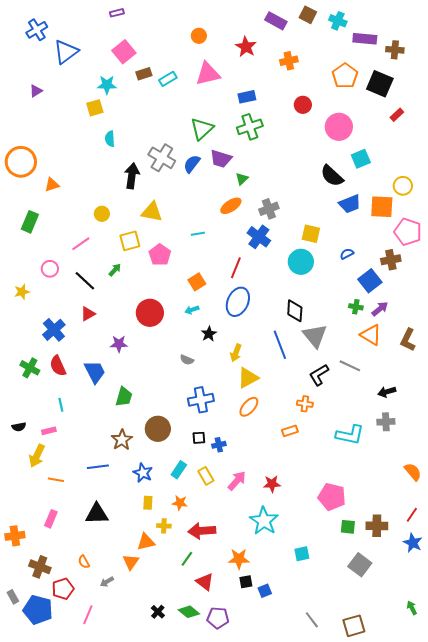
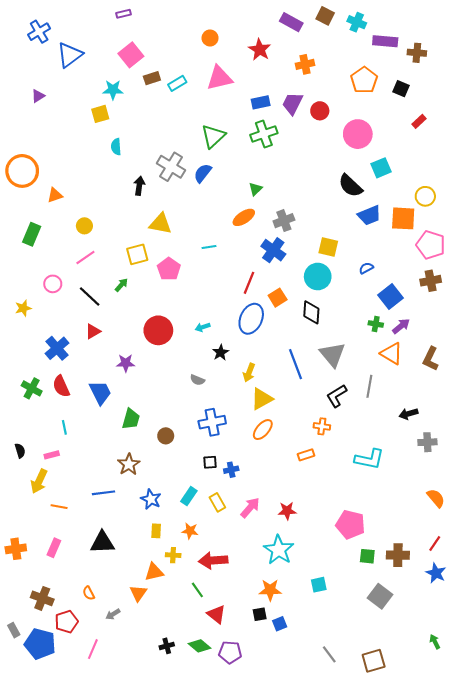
black square: (380, 84) -> (401, 89), size x0.6
purple trapezoid: (221, 159) -> (292, 103), moved, turned 100
black arrow: (132, 176) -> (139, 186), size x0.7
yellow circle: (102, 214) -> (84, 226), moved
brown cross: (391, 260) -> (431, 281), moved
orange square: (197, 282) -> (278, 298), moved
black diamond: (295, 311) -> (311, 312), moved
gray line: (350, 366) -> (369, 386), turned 75
gray cross: (386, 422) -> (427, 442), moved
black semicircle: (19, 427) -> (20, 451), turned -96
brown circle: (158, 429) -> (166, 436), moved, size x0.6
orange cross: (15, 536) -> (16, 549), moved
green line: (187, 559) -> (197, 590), turned -70
orange star: (239, 559) -> (270, 590), moved
black cross: (158, 612) -> (167, 646), turned 32

